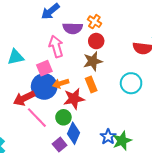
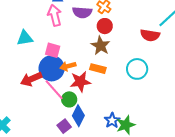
pink arrow: (56, 46) -> (55, 15), moved
brown star: (93, 61) -> (100, 46), turned -30
pink square: (44, 68) -> (53, 50), turned 35
orange rectangle: (91, 85) -> (98, 69), turned -56
pink line: (37, 118) -> (54, 90), moved

